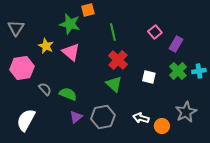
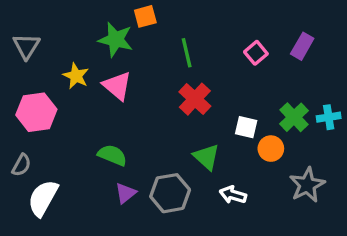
purple rectangle: (176, 44) -> (302, 46), moved
green triangle: (114, 84) -> (206, 157), moved
gray semicircle: (45, 89) -> (21, 165), moved, turned 72
orange circle: (162, 126) -> (271, 149), moved

